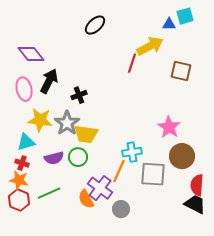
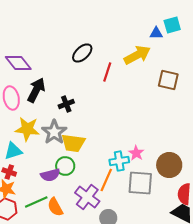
black ellipse: (95, 25) -> (82, 53), moved
red line: (132, 63) -> (107, 72), moved
pink star: (169, 127) -> (136, 153), moved, size x0.7
purple semicircle: (54, 158) -> (50, 175), moved
orange semicircle: (86, 199) -> (55, 207), moved

